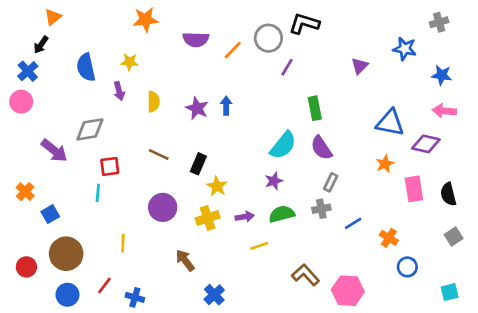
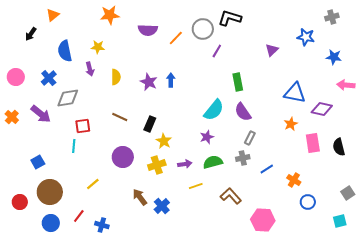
orange triangle: (53, 17) -> (53, 15), moved
blue cross: (28, 71) -> (49, 78), moved
pink arrow: (444, 111) -> (346, 85), moved
orange cross: (25, 192) -> (12, 117), moved
gray square: (454, 237) -> (348, 193), moved
yellow line: (123, 243) -> (93, 184), turned 48
brown L-shape: (305, 275) -> (231, 196), moved
blue cross: (214, 295) -> (162, 206), moved

